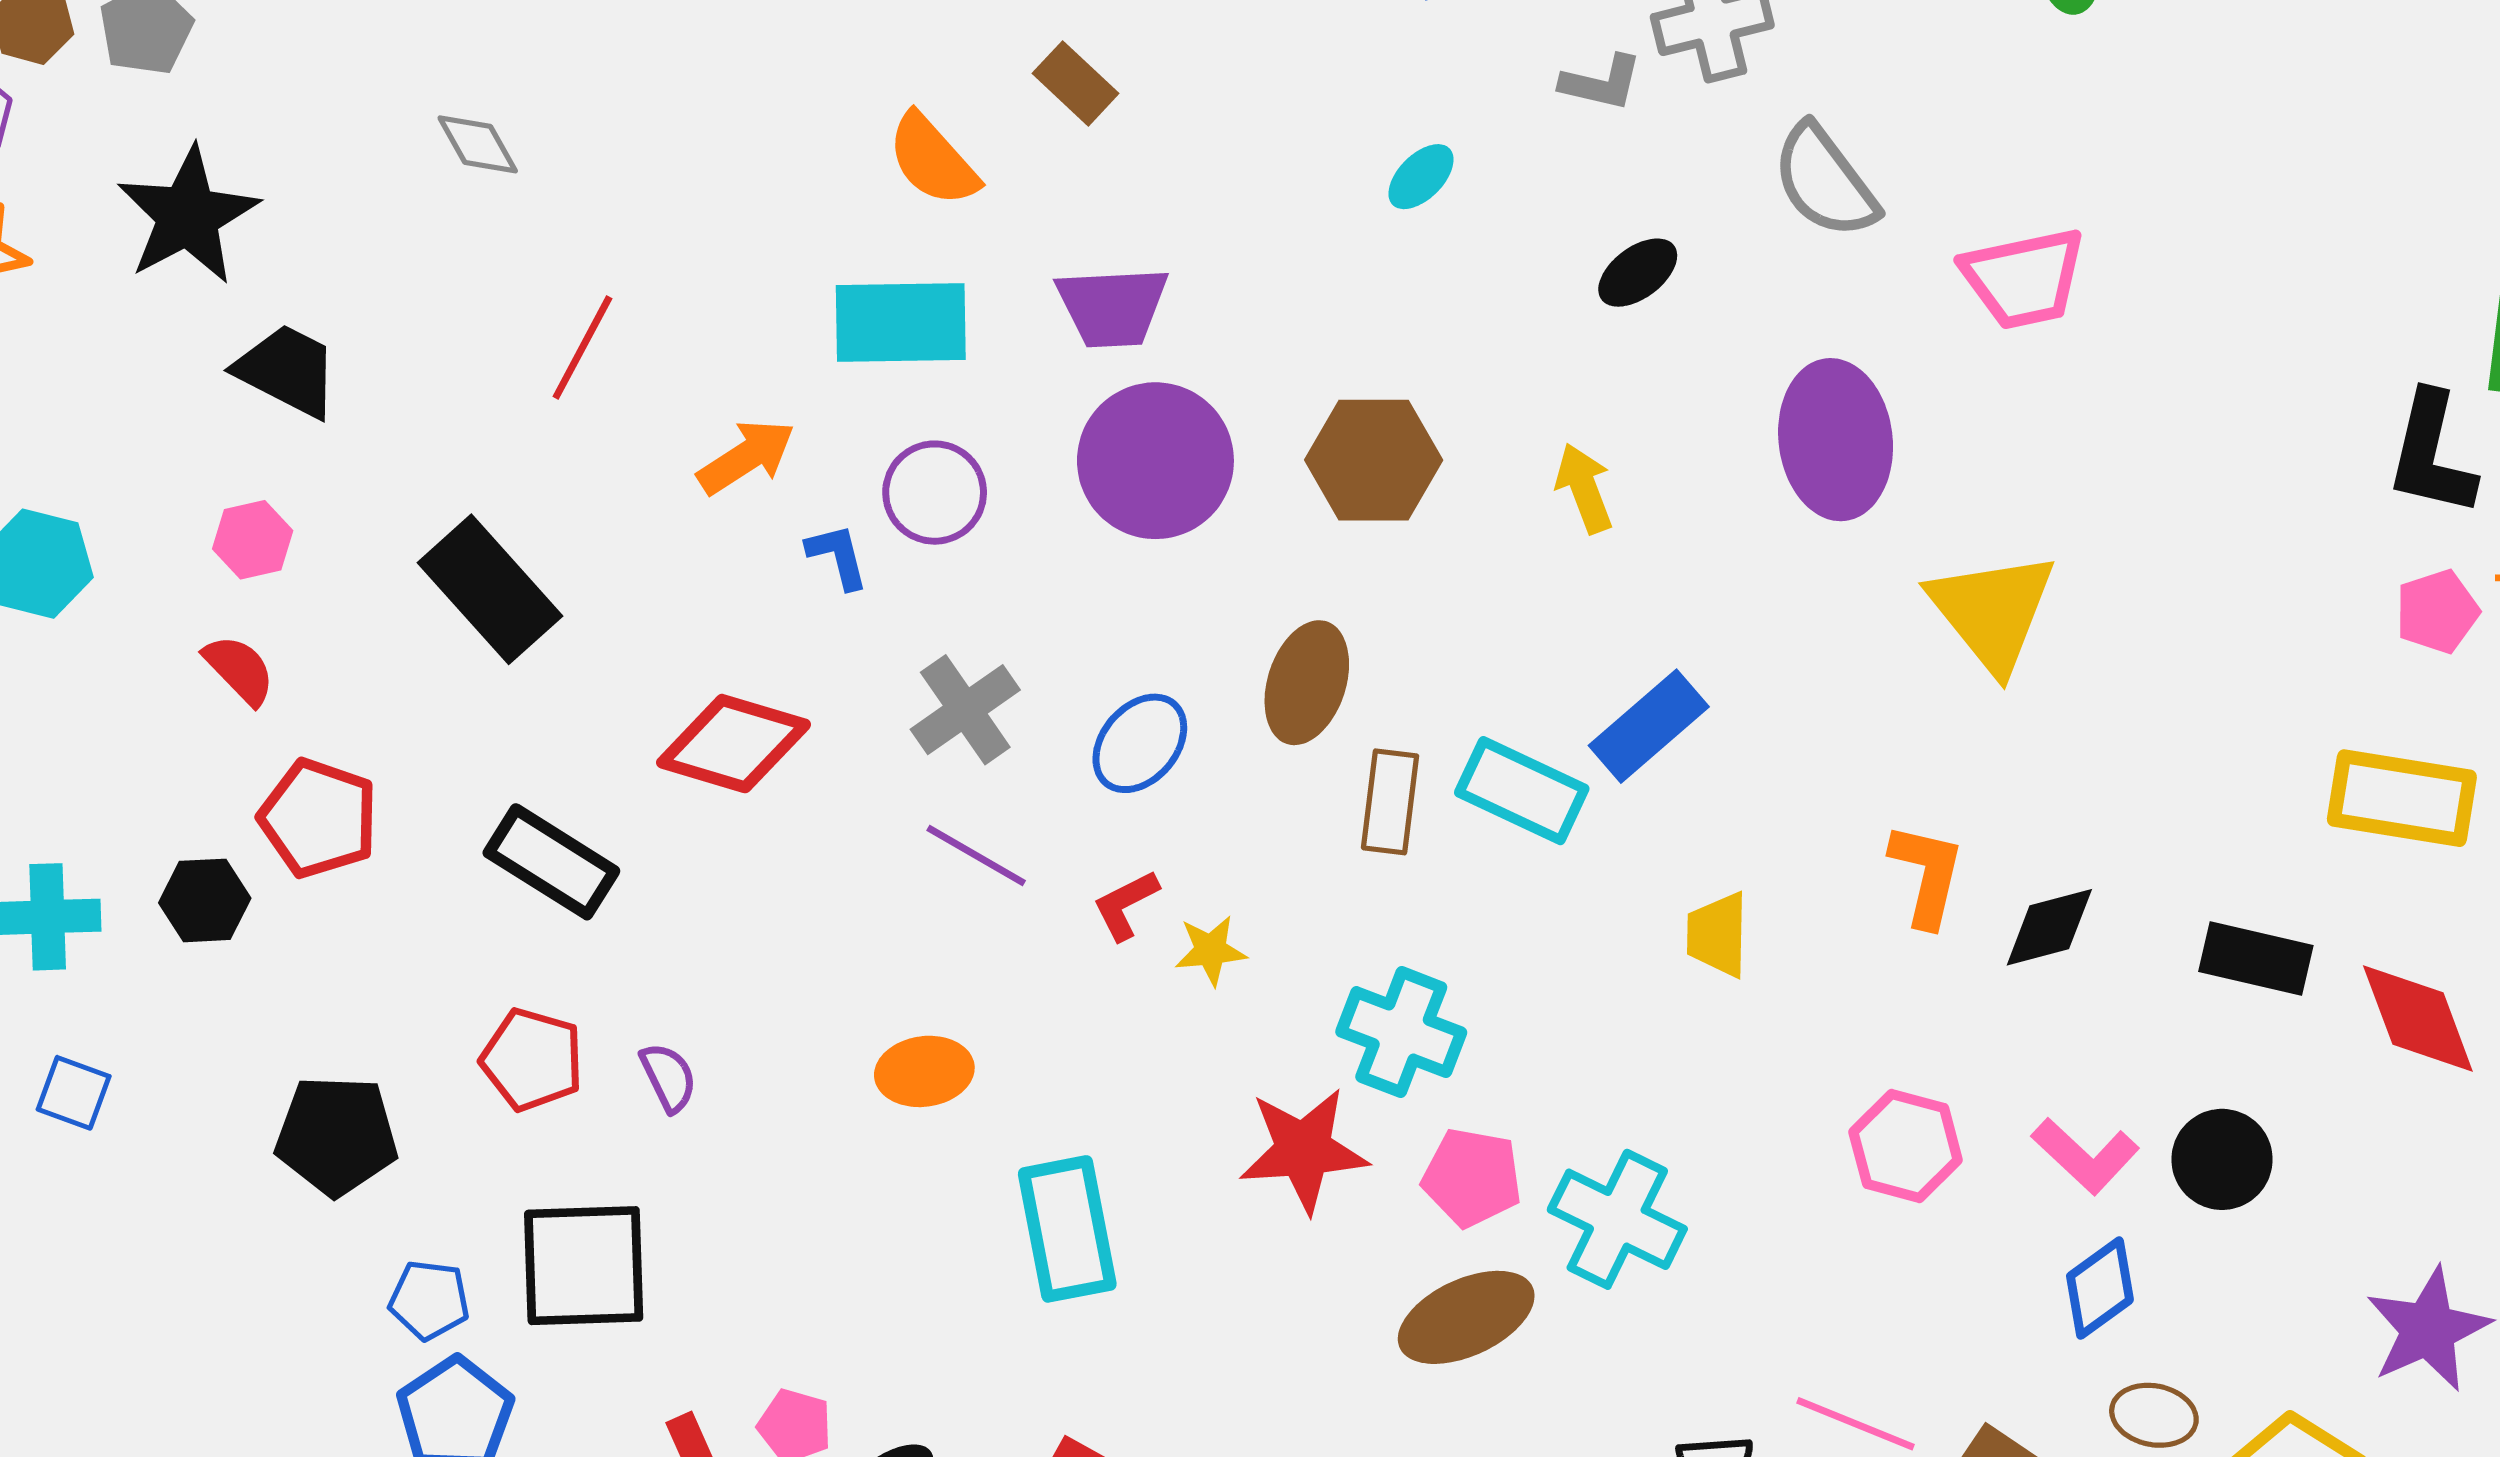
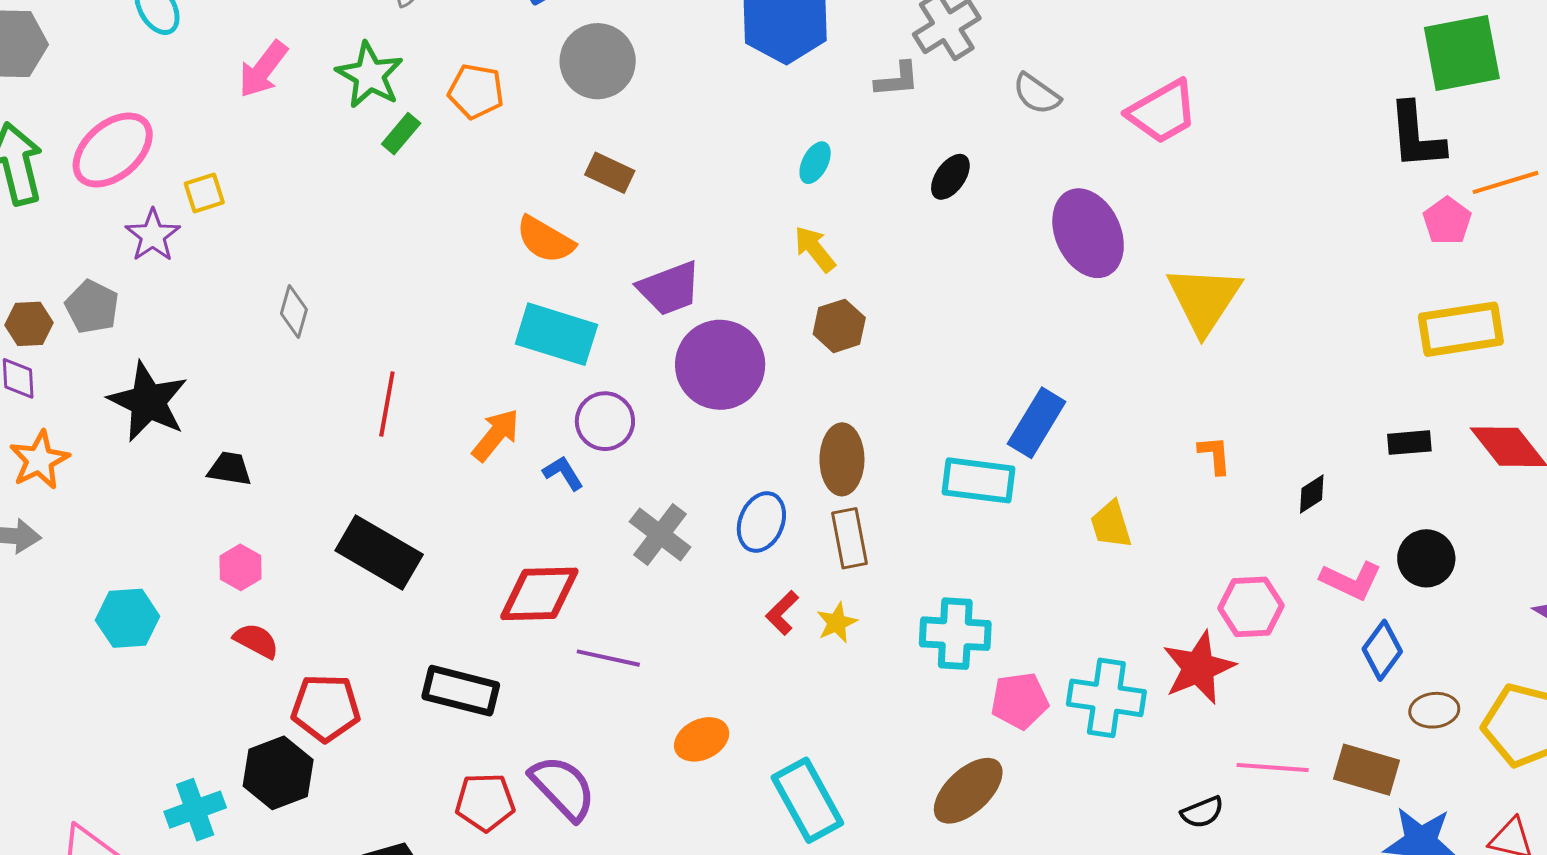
gray diamond: (478, 144) -> (294, 312), turned 63
gray semicircle: (1825, 181) -> (1037, 94), size x0.7
cyan rectangle: (901, 322) -> (556, 334), turned 36
black trapezoid: (287, 371) -> (230, 469), size x0.7
brown hexagon: (1374, 460) -> (839, 326), size x0.7
yellow arrow: (1584, 488) -> (815, 249), moved
yellow triangle: (1992, 611) -> (1204, 299), turned 30
brown rectangle: (1390, 802) -> (849, 538), moved
purple line: (976, 855) -> (608, 658), moved
orange L-shape: (1927, 875) -> (1215, 455), size x0.7
black hexagon: (205, 900) -> (278, 773), size x1.4
black diamond: (2049, 927) -> (1312, 494), moved, size x0.7
black rectangle: (2256, 958) -> (1409, 443), size x0.7
purple semicircle: (668, 1077) -> (563, 788), size x1.8
red star: (1304, 1150) -> (1199, 668), moved
brown ellipse: (1466, 1317) -> (968, 791), moved

